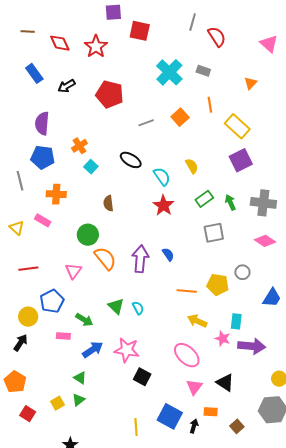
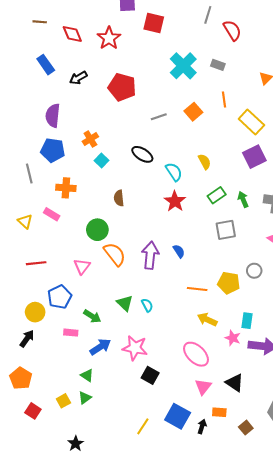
yellow line: (136, 427) -> (143, 426), turned 36

